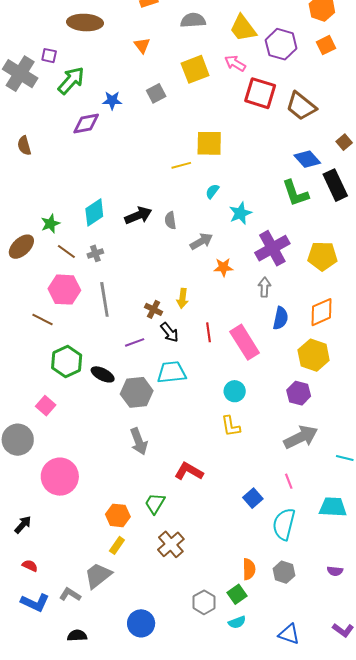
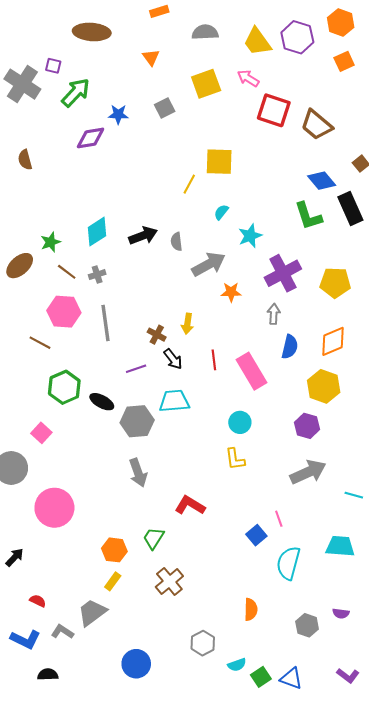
purple hexagon: (281, 44) -> (297, 37), moved
yellow line: (181, 165) -> (189, 184), turned -48
gray arrow: (201, 241) -> (209, 264), size x1.4
pink line: (289, 481) -> (279, 519), moved
red semicircle: (30, 566) -> (38, 601), moved
gray hexagon: (284, 572) -> (307, 625), moved
green square: (237, 594) -> (261, 677), moved
black semicircle: (77, 636) -> (48, 674), moved

